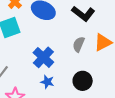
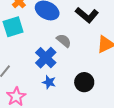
gray semicircle: (79, 44) -> (64, 41), moved, turned 105

